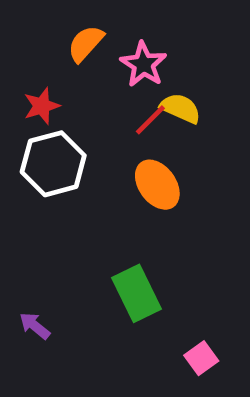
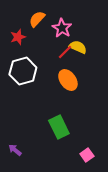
red star: (42, 106) -> (18, 37), moved
purple arrow: (35, 326) -> (15, 150), moved

